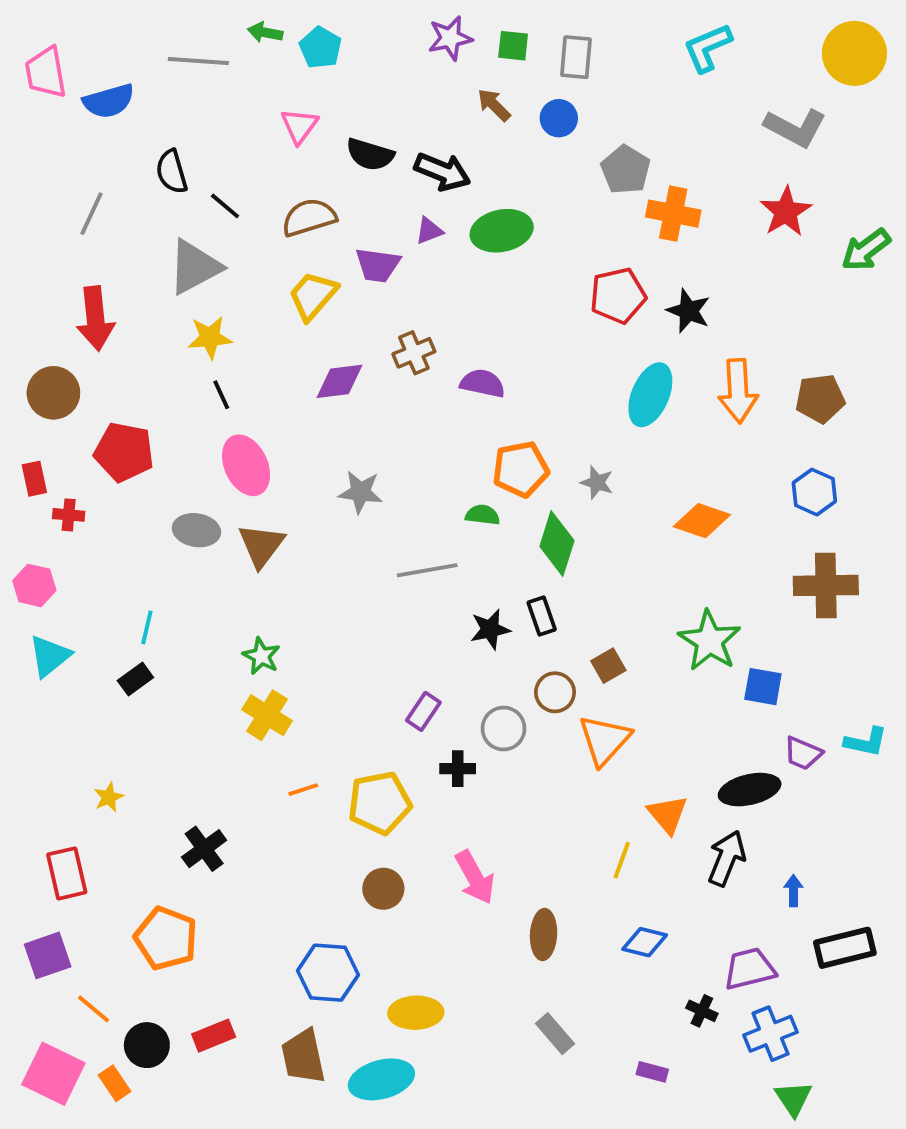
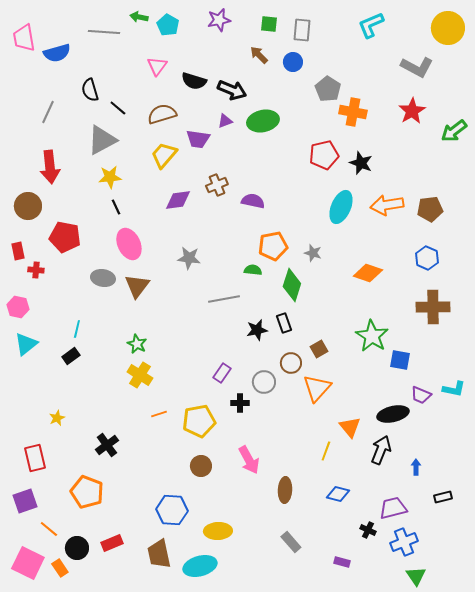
purple star: (450, 38) -> (219, 20), moved
orange arrow: (738, 391) -> (387, 205), turned 84
black rectangle: (845, 948) -> (443, 497), size x0.6

